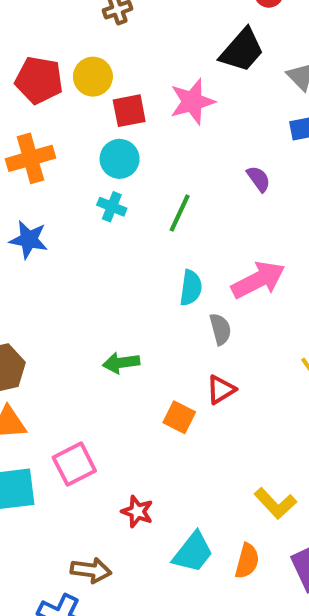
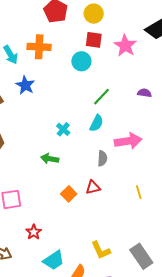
yellow circle: (93, 77) -> (94, 14), moved
pink star: (192, 102) -> (125, 46), turned 30
purple semicircle: (259, 179) -> (144, 93), turned -64
cyan cross: (112, 207) -> (63, 129), moved
cyan semicircle: (191, 288) -> (96, 123), moved

